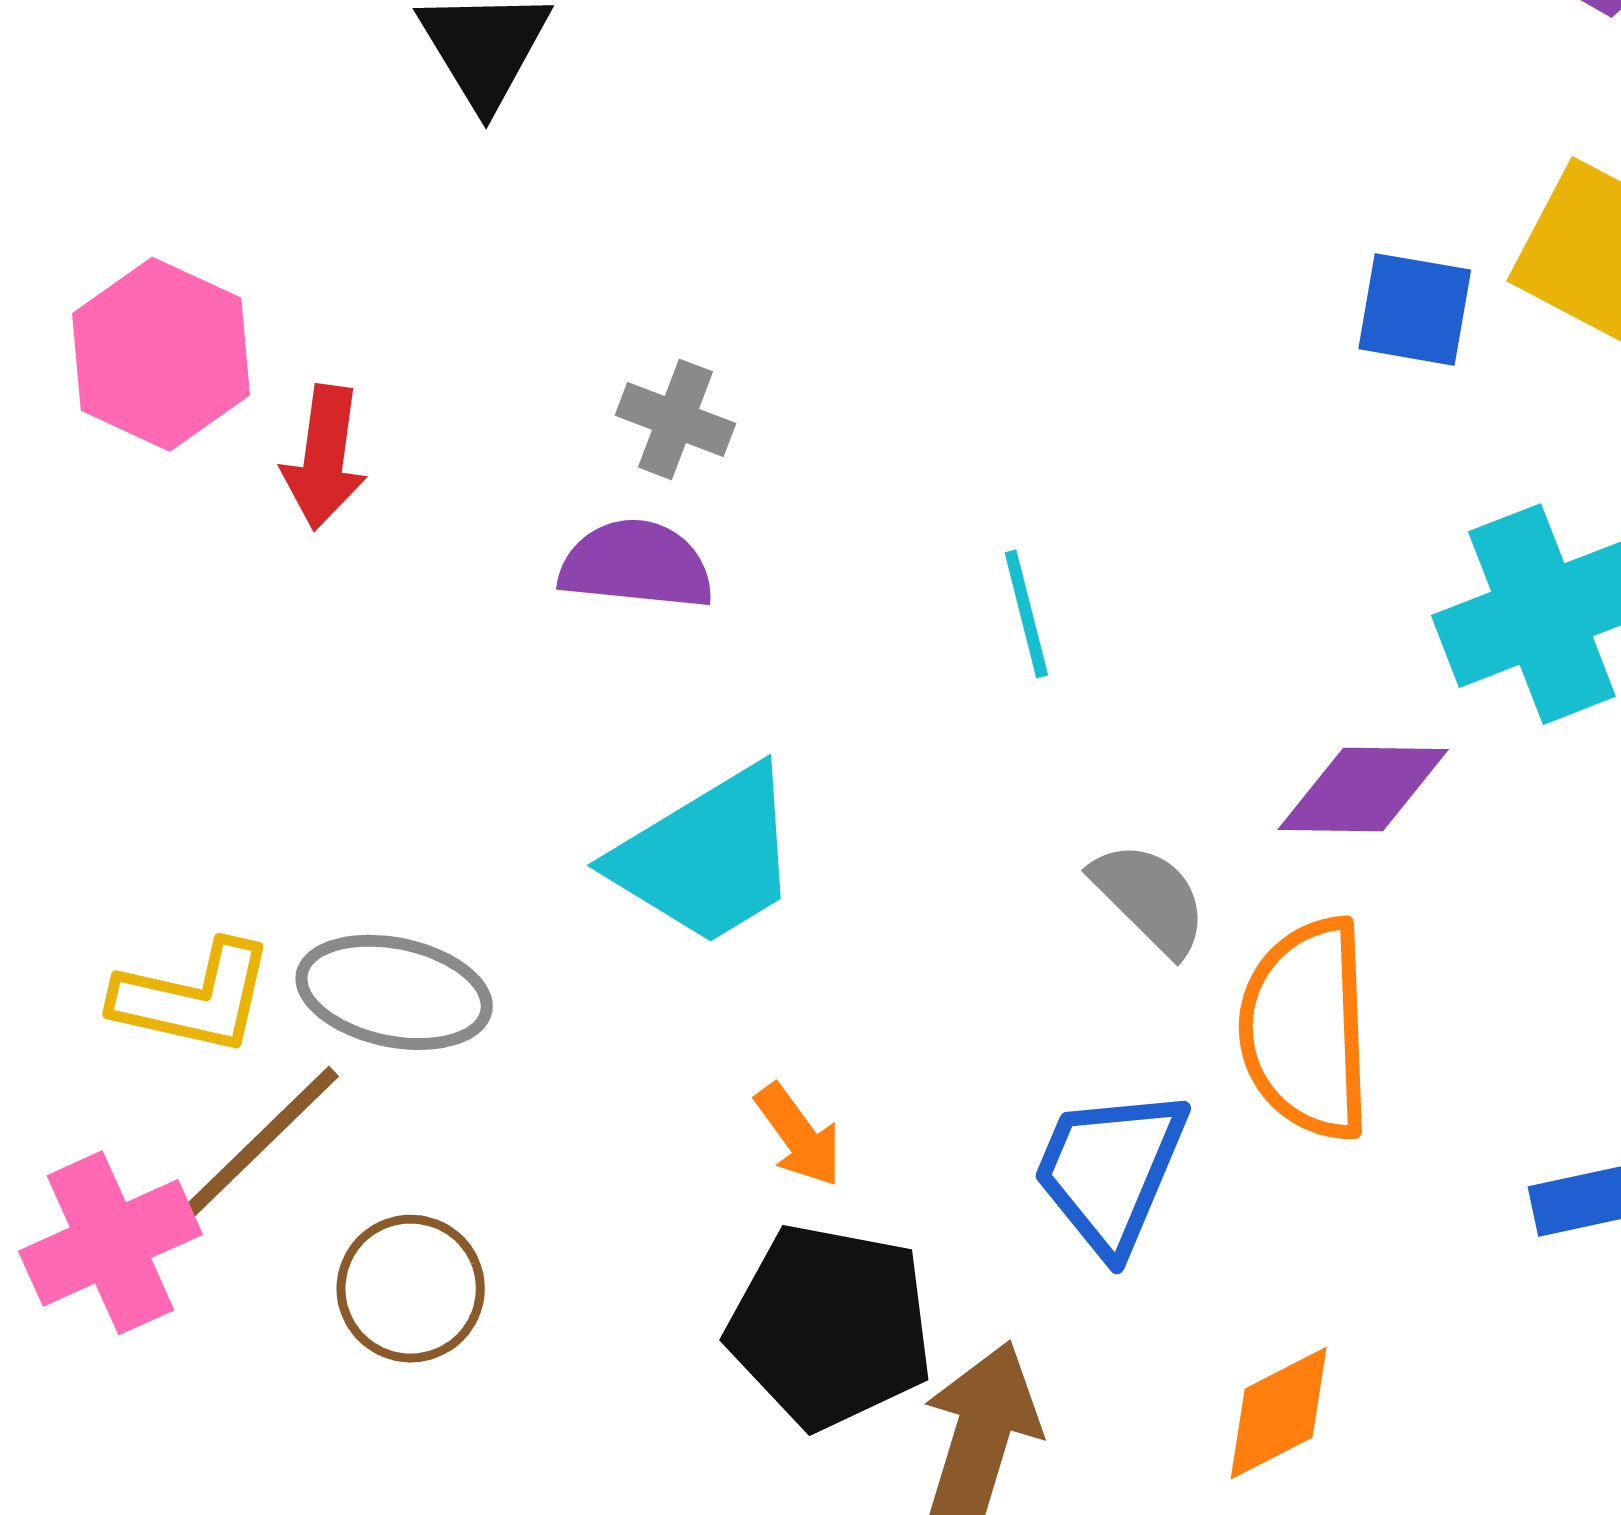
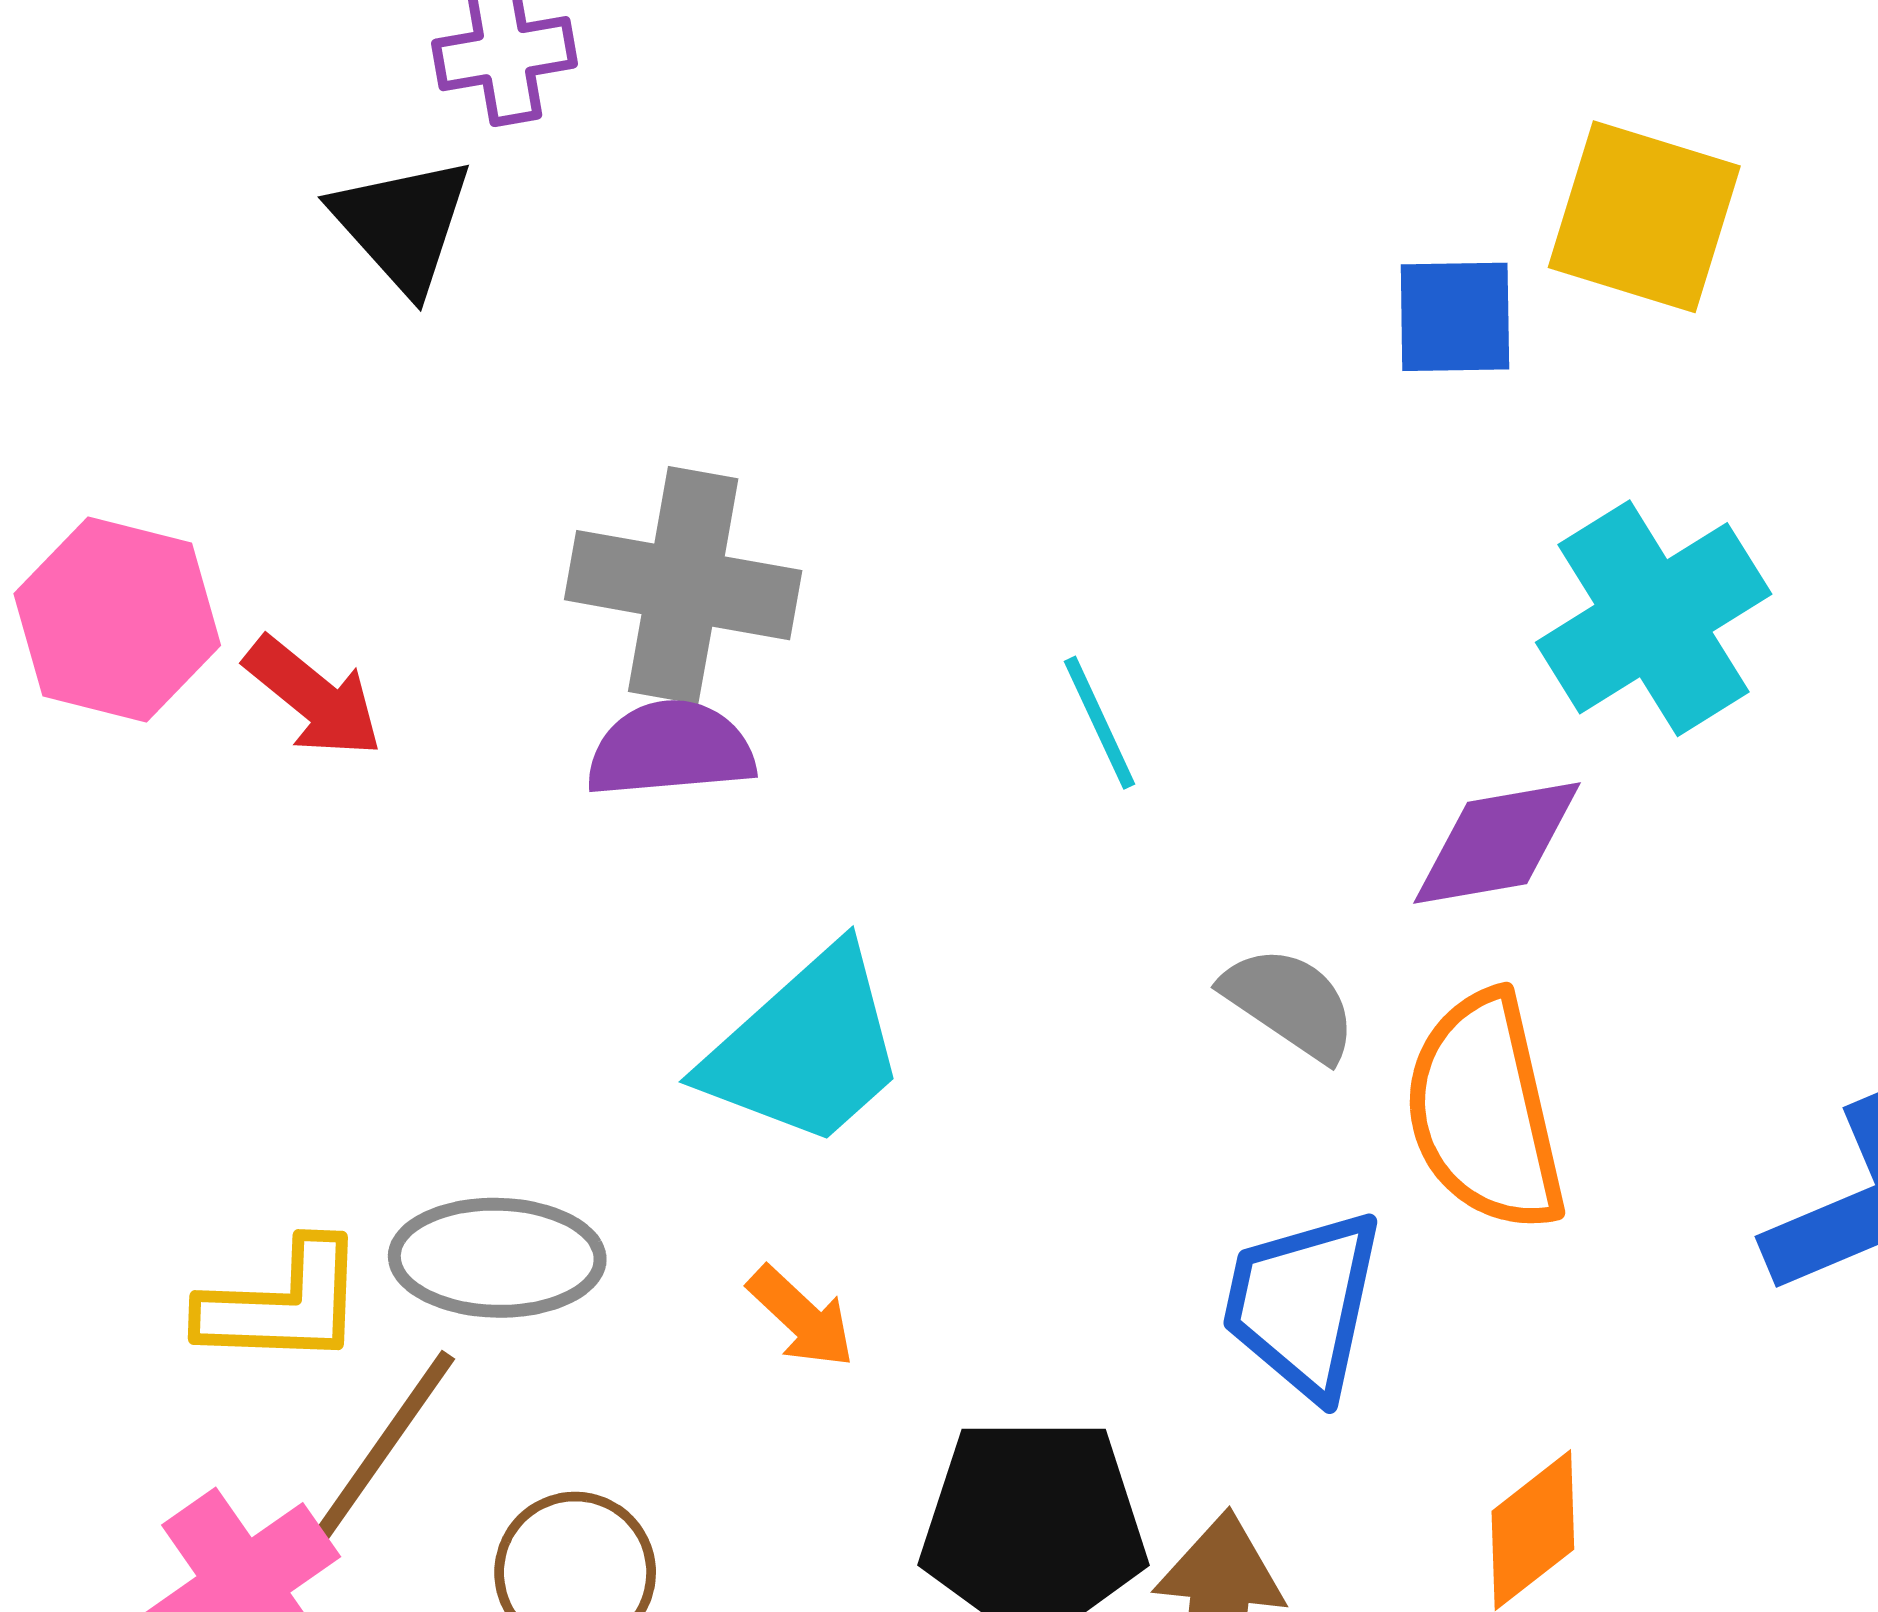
gray cross: (675, 419) -> (683, 585), size x1.8
red arrow: (324, 457) -> (313, 697), turned -48
orange arrow: (799, 1135) -> (801, 1317), moved

